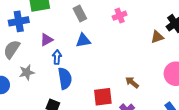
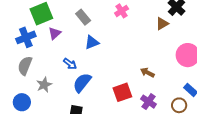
purple triangle: (46, 40) -> (55, 33), moved
blue arrow: (57, 57) -> (70, 64), turned 136
blue semicircle: (65, 78) -> (82, 83), turned -120

